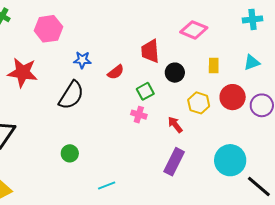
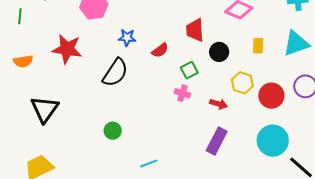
cyan triangle: (252, 63) -> (296, 43), size x1.6
red circle: (233, 97) -> (271, 96), moved
red arrow: (175, 125) -> (218, 104), turned 144

